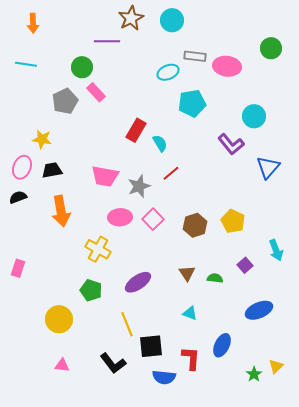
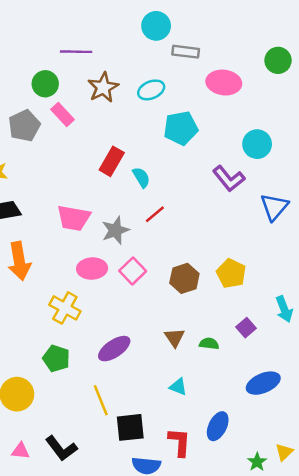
brown star: (131, 18) -> (103, 87), moved
gray rectangle: (195, 56) -> (186, 52), moved
black L-shape: (113, 363) -> (61, 448), moved

